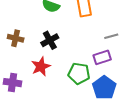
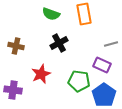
black cross: (50, 40) -> (59, 43), moved
purple rectangle: (102, 57) -> (102, 65), turned 42

